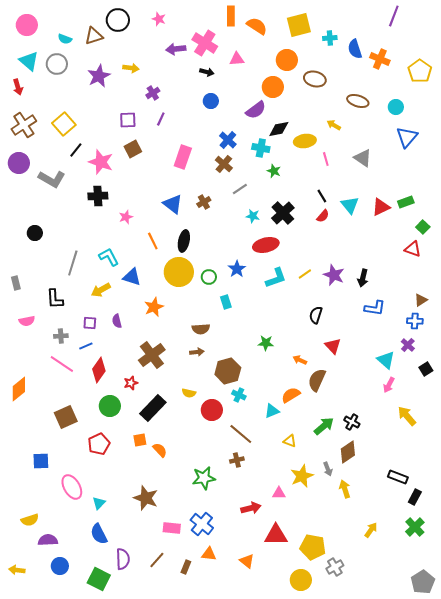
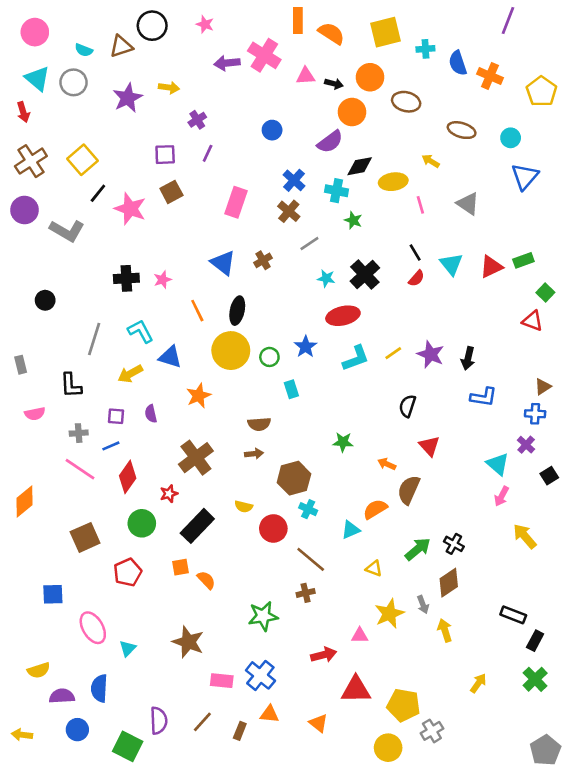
black arrow: (207, 72) -> (334, 84), moved
black cross: (98, 196) -> (126, 278), moved
blue semicircle: (99, 534) -> (99, 688), moved, turned 30

